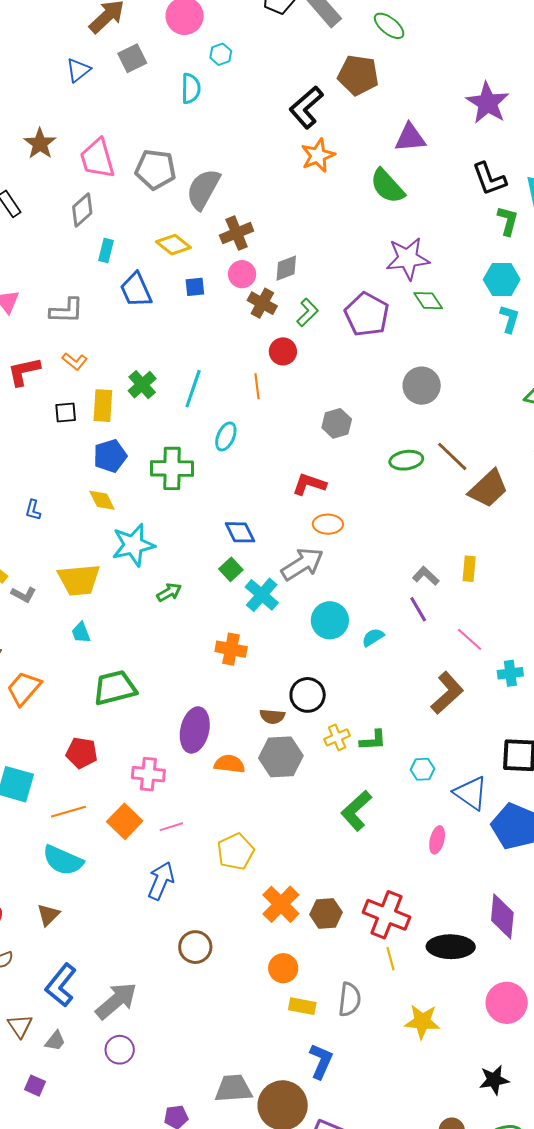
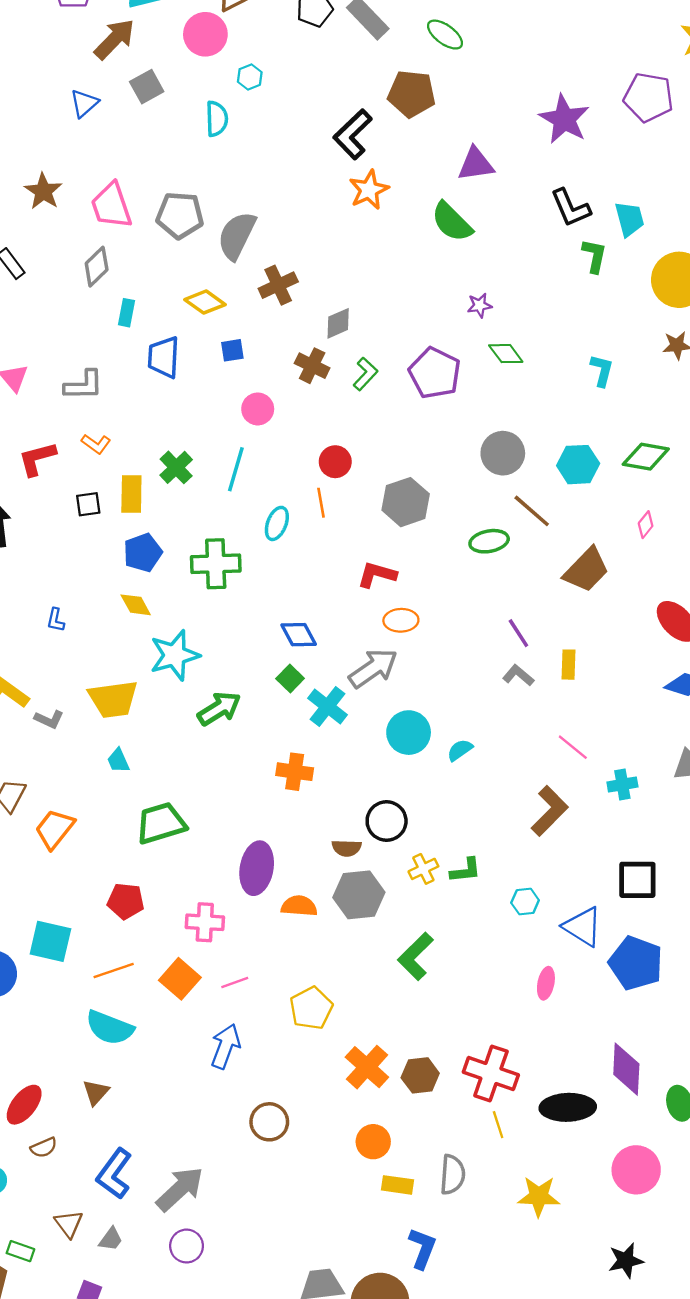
purple star: (408, 259) -> (480, 305), size x0.5
pink circle: (242, 274) -> (258, 409), moved
cyan hexagon: (502, 279) -> (578, 465), moved
blue trapezoid: (136, 290) -> (164, 357), turned 30
red circle: (283, 351) -> (335, 462), moved
orange line: (257, 386) -> (321, 503), moved
gray hexagon: (337, 423) -> (406, 502), size x1.4
brown line: (452, 456) -> (532, 511), moved
green arrow: (169, 592) -> (219, 709), size x1.5
purple line: (418, 609) -> (518, 633), moved
green L-shape: (356, 811) -> (416, 956), moved

